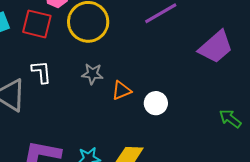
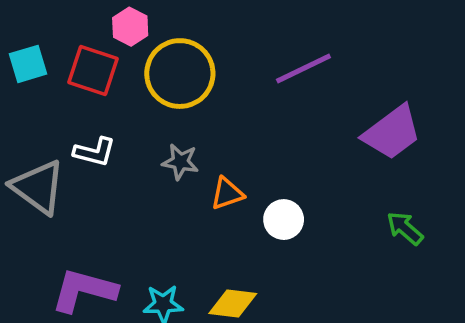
white L-shape: (41, 72) -> (95, 152), turned 105
green arrow: (230, 119) -> (405, 228), moved

